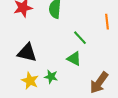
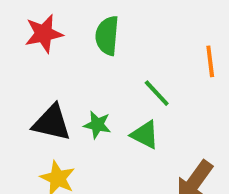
green star: (51, 77) -> (97, 125), moved

